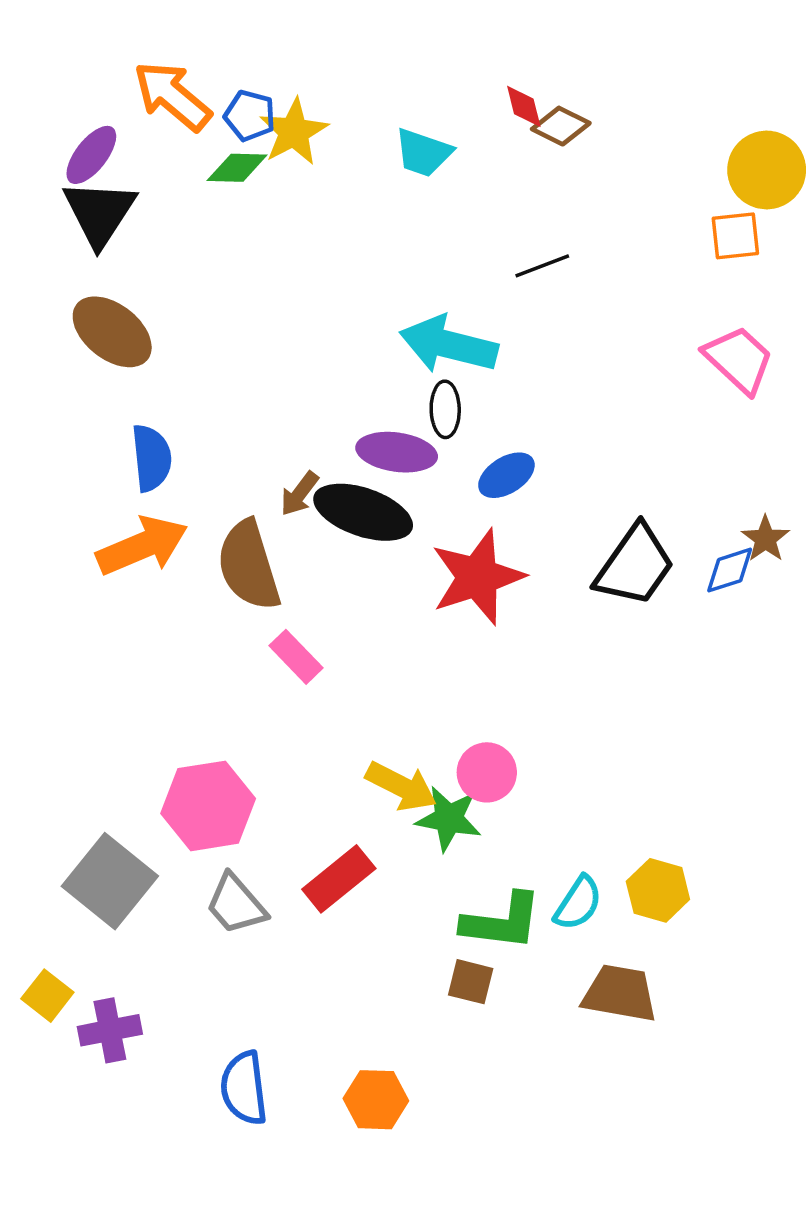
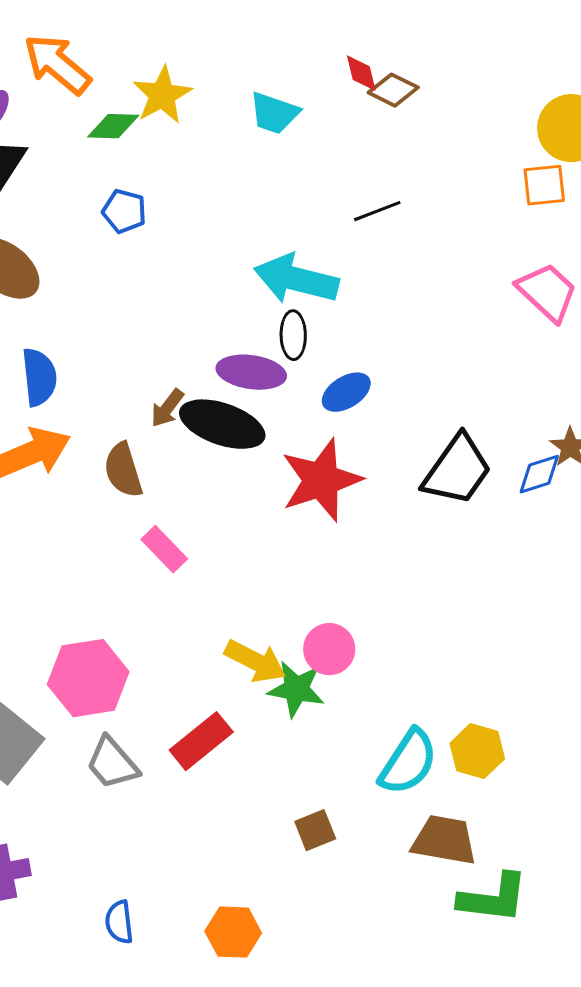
blue pentagon: (250, 116) -> (124, 211), moved
brown semicircle: (249, 565) -> (123, 470), size x0.7
cyan semicircle: (578, 903) -> (408, 762), size x1.4
green L-shape: (502, 922) -> (493, 898), moved
brown square: (471, 982) -> (315, 830), turned -36
blue semicircle: (244, 1088) -> (119, 922), size x0.7

